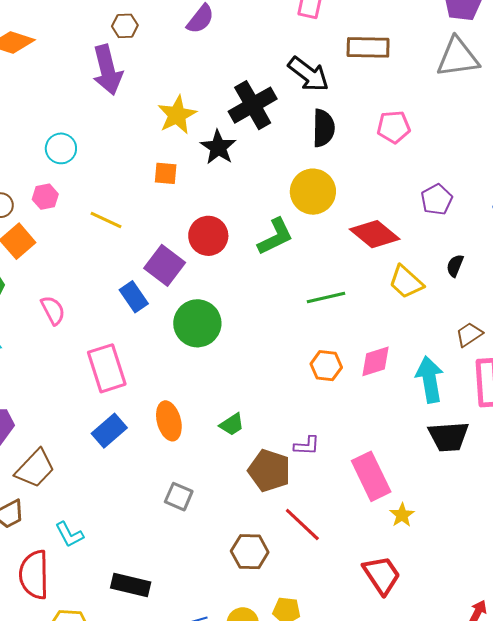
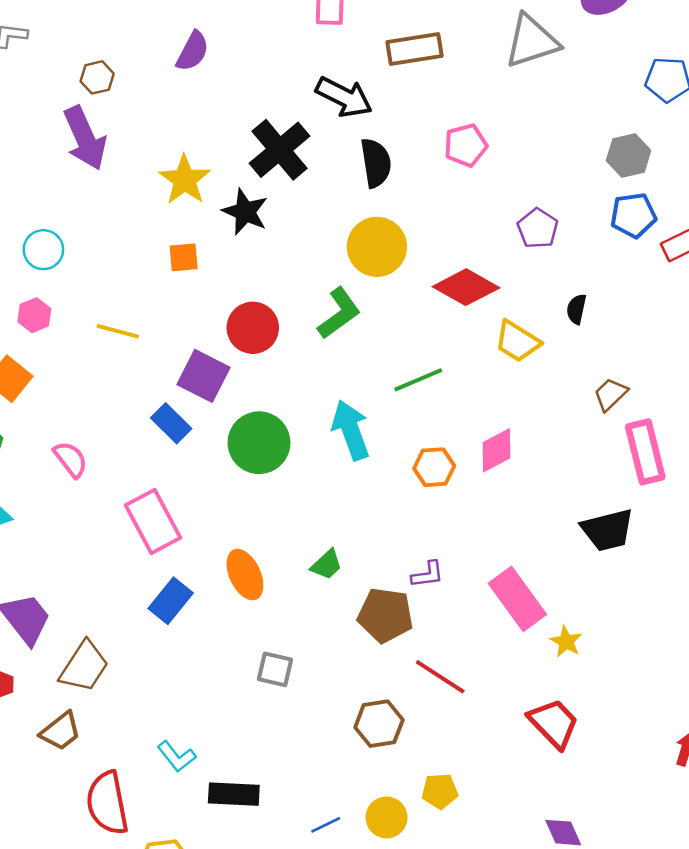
cyan arrow: (430, 379) -> (351, 430), moved
cyan L-shape: (69, 535) -> (177, 756), moved

